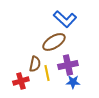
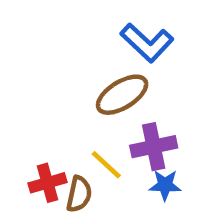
brown semicircle: (35, 64) -> (79, 194), moved
yellow line: (47, 73) -> (106, 165), turned -35

